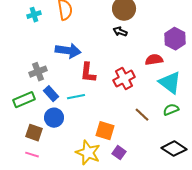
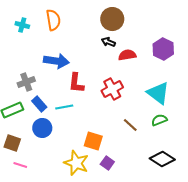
cyan cross: (34, 15) -> (22, 25), turned 32
red semicircle: (154, 60) -> (127, 55), moved
brown square: (34, 133) -> (12, 143), moved

